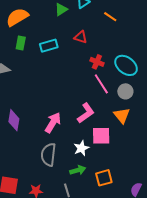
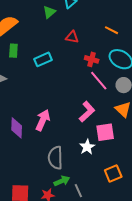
orange line: (110, 17) -> (112, 30), moved
cyan rectangle: (49, 46) -> (43, 59), moved
pink arrow: (53, 123) -> (43, 120), moved
green arrow: (78, 170) -> (62, 181), moved

